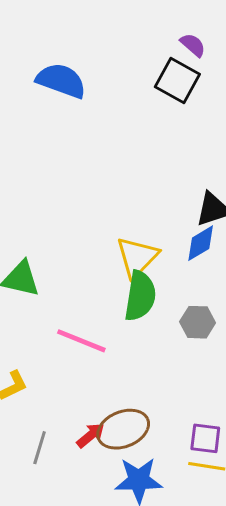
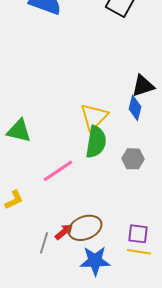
blue diamond: (201, 243) -> (135, 108), turned -45
pink line: (81, 341) -> (58, 171), turned -56
gray line: (40, 448) -> (44, 243), moved

